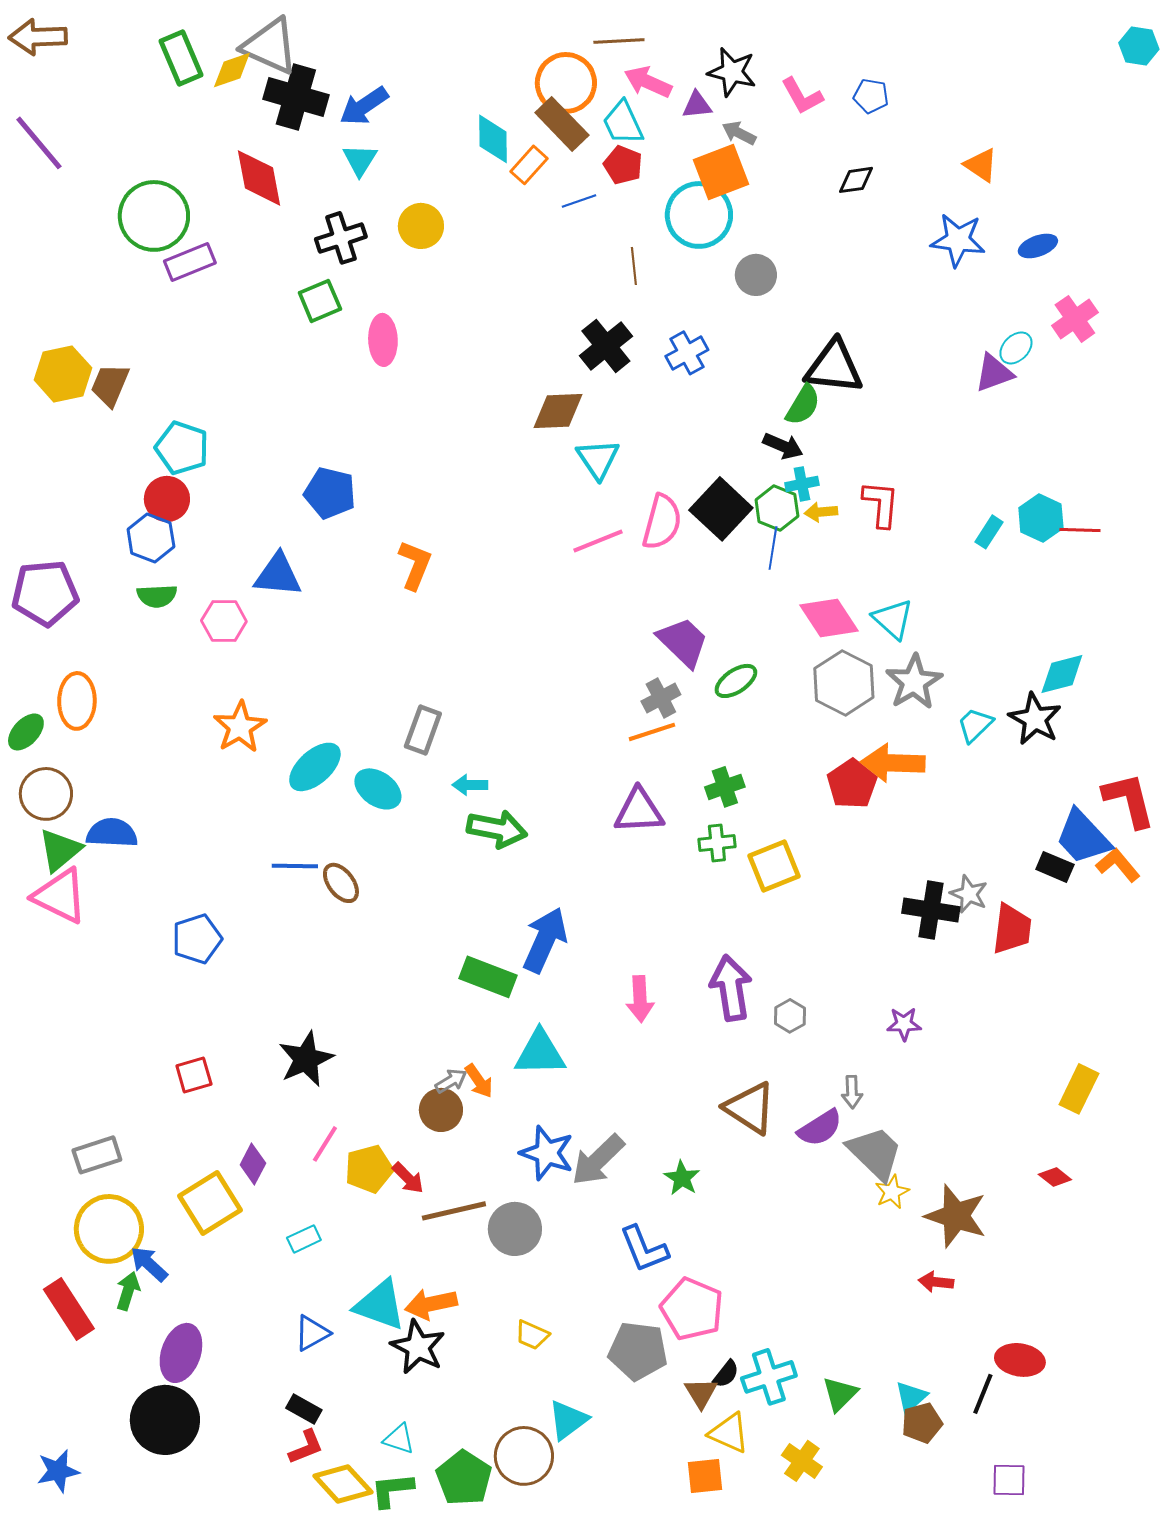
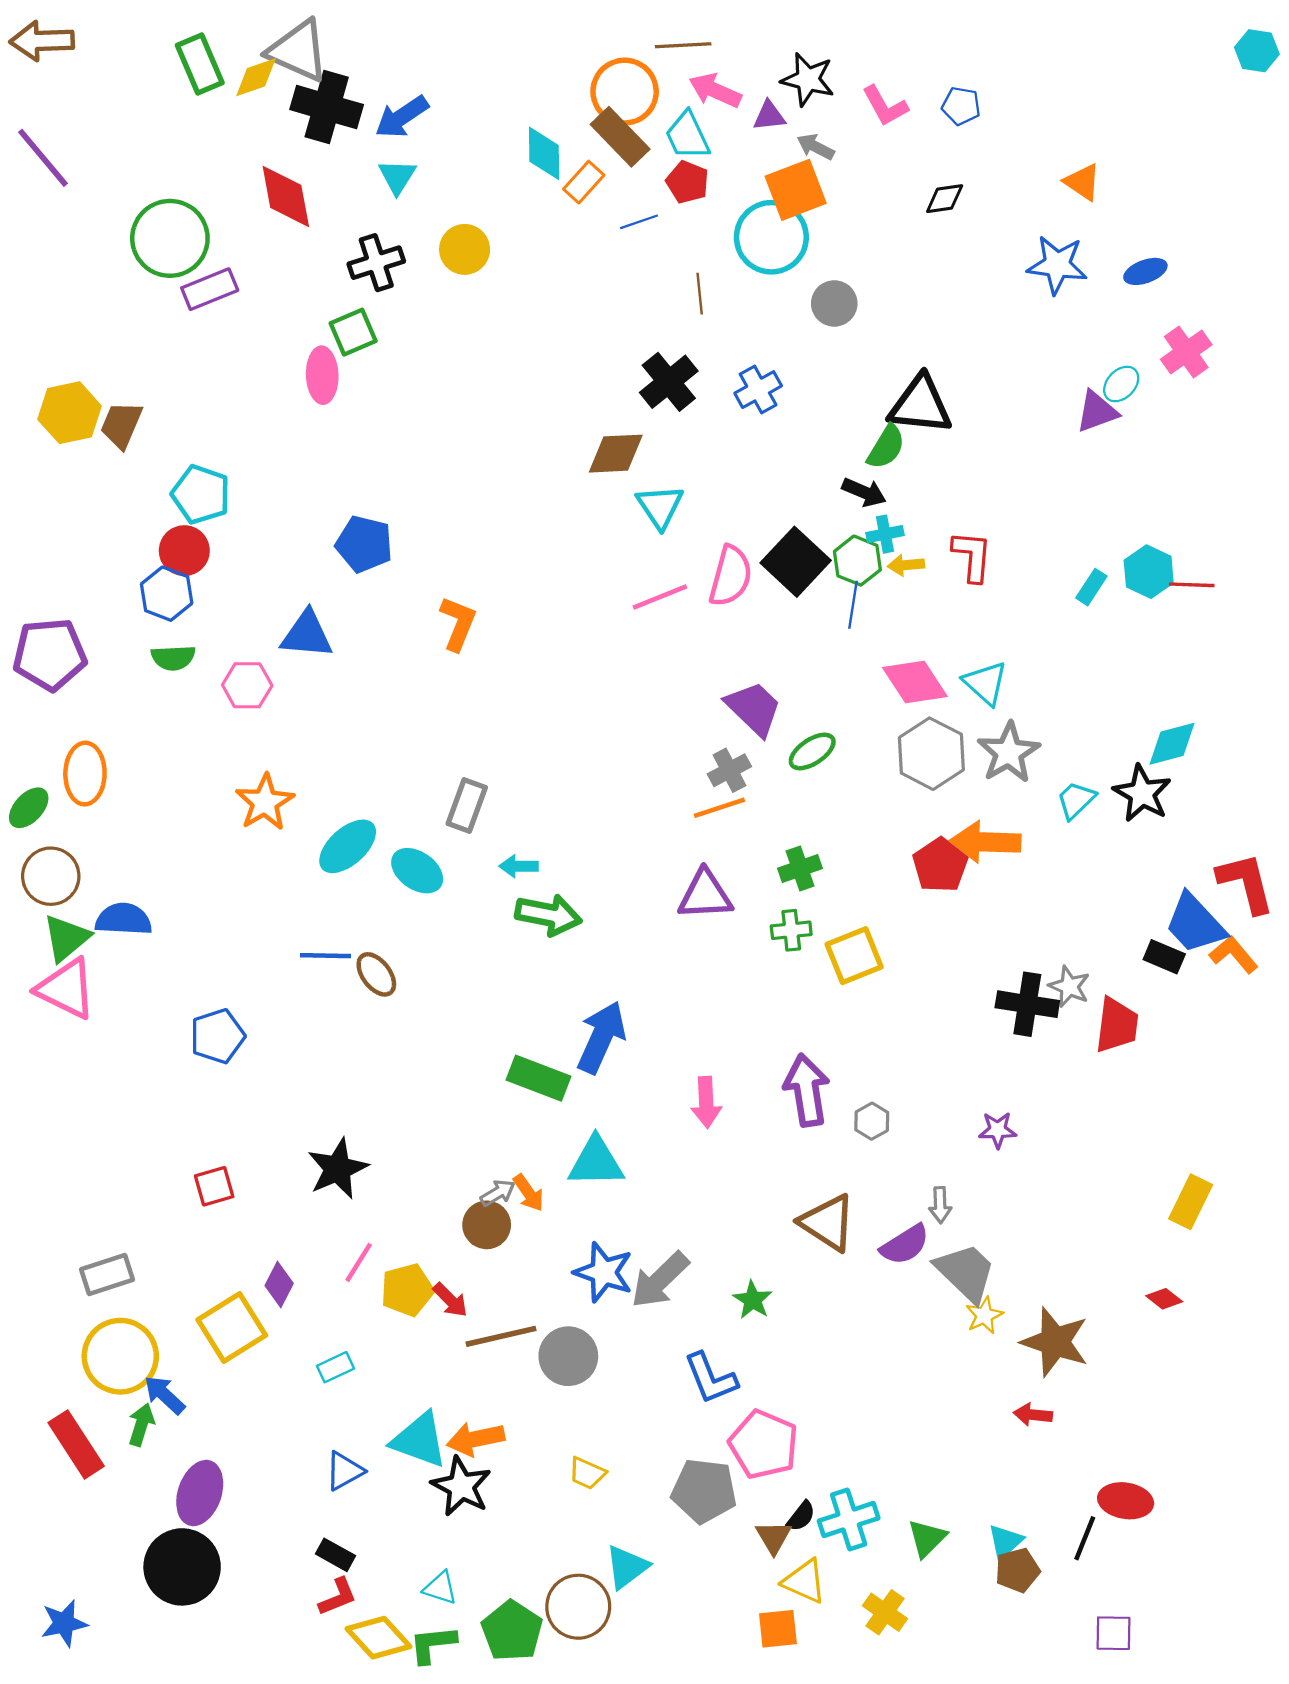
pink ellipse: (383, 340) -> (322, 375), moved

